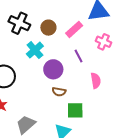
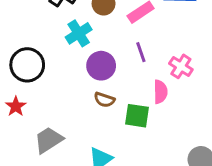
pink cross: (104, 42) -> (181, 66), moved
green square: (75, 110) -> (137, 116), moved

